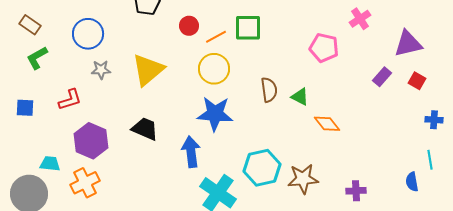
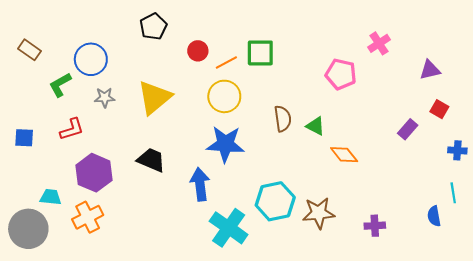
purple triangle: (408, 44) -> (430, 70), size x0.7
green L-shape: (37, 58) -> (60, 85), moved
purple rectangle: (382, 77) -> (408, 129), moved

